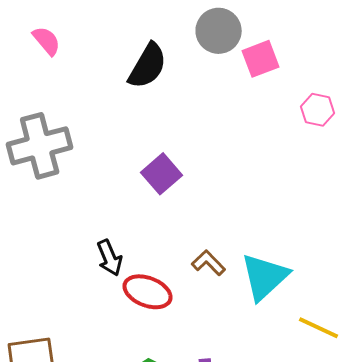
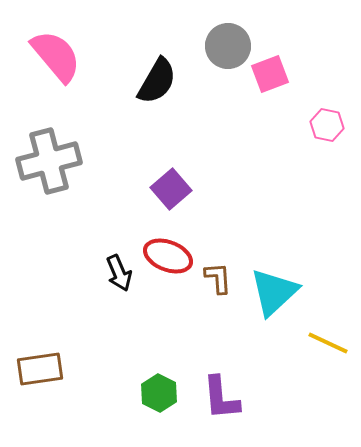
pink semicircle: (47, 41) -> (56, 56), size x1.8
brown L-shape: (209, 263) -> (218, 278), turned 40
red ellipse: (148, 292) -> (168, 256), moved

